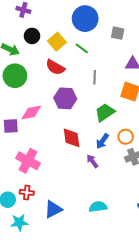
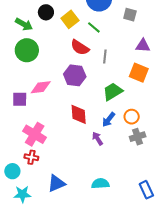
red semicircle: (55, 67) -> (80, 47), moved
red cross: (27, 192) -> (31, 157), moved

